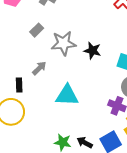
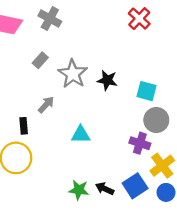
gray star: (64, 43) -> (73, 74), turned -30
cyan triangle: (67, 95) -> (81, 135), size x0.7

